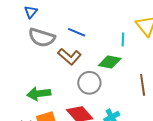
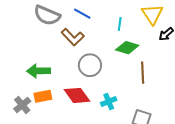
cyan line: (123, 40) -> (120, 24), moved
green diamond: (110, 62) -> (127, 48), moved

